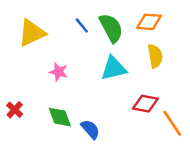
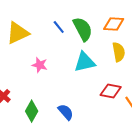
green diamond: (60, 117) -> (32, 111), moved, turned 50

